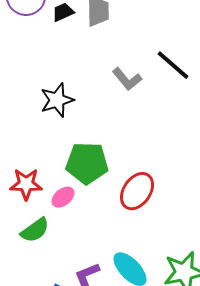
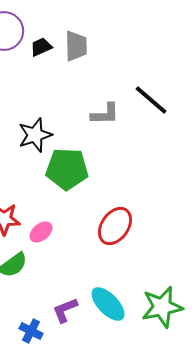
gray L-shape: (127, 79) -> (105, 114), turned -52
green pentagon: (87, 163) -> (67, 169), moved

